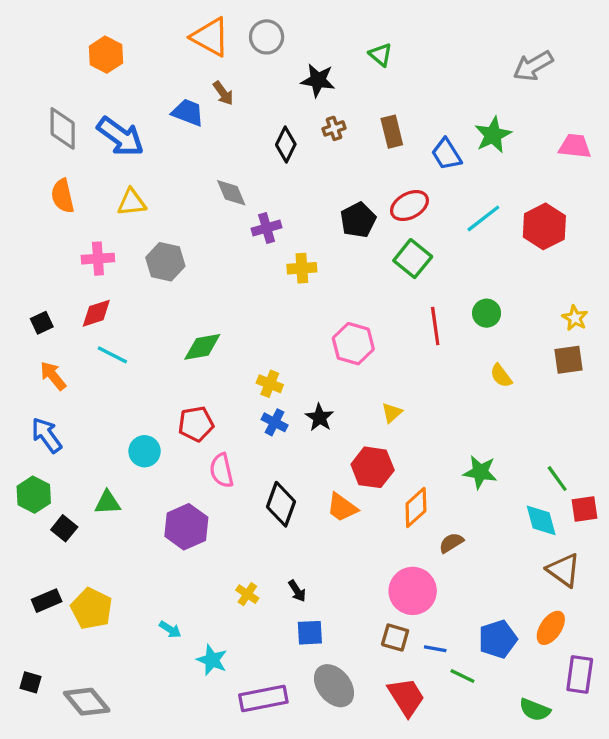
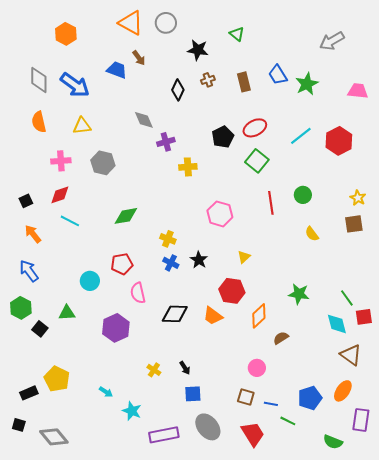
blue trapezoid: (446, 154) -> (278, 75), moved
black diamond: (281, 504) -> (175, 314), turned 72
pink circle: (413, 591) -> (257, 368), size x0.6
black rectangle: (47, 601) -> (29, 393), moved

